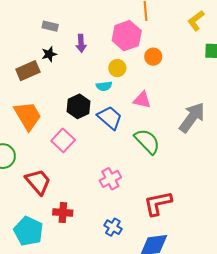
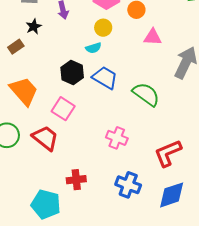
brown rectangle: (28, 71) -> (16, 47), size x0.7
pink triangle: (142, 100) -> (153, 37), moved
pink cross: (110, 179) -> (117, 138), turned -30
red trapezoid: (38, 182) -> (45, 138), moved
blue cross: (113, 227) -> (128, 185), size x1.4

